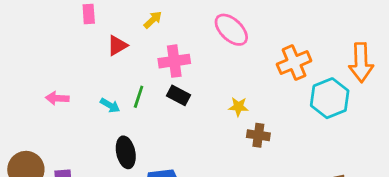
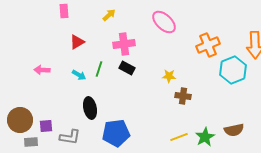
red triangle: (117, 45) -> (77, 42), moved

